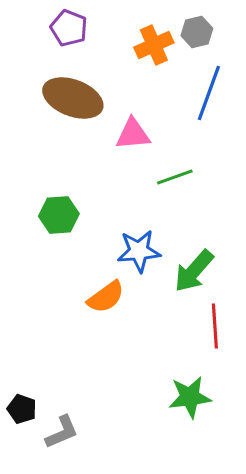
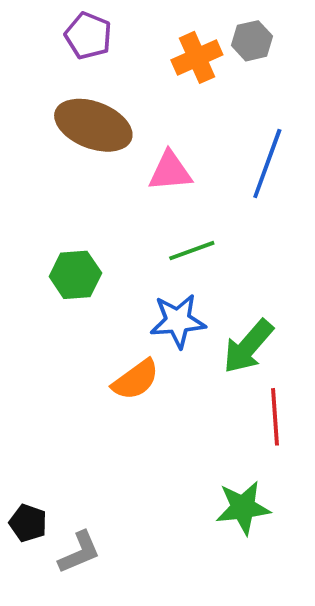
blue line: (209, 93) -> (267, 164), moved
green line: (175, 177) -> (192, 251), moved

